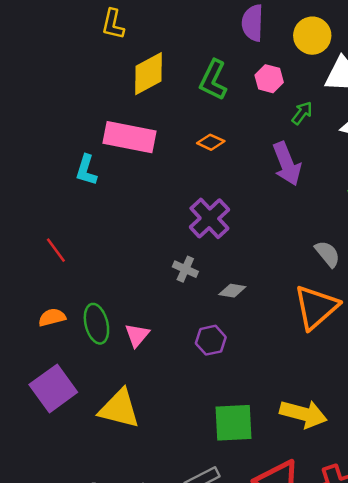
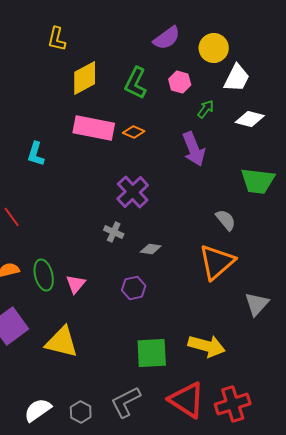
purple semicircle: (253, 23) -> (167, 38), turned -128
pink rectangle: (129, 137) -> (94, 128), moved

